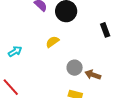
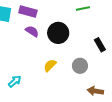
gray circle: (75, 68) -> (80, 66), moved

